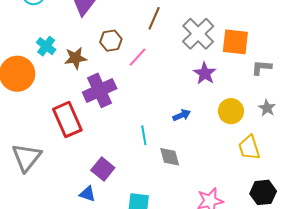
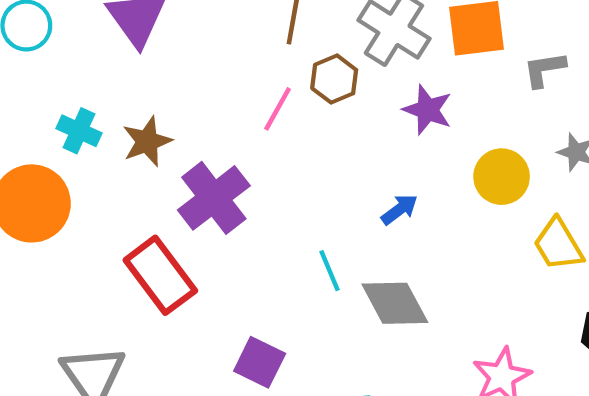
brown hexagon: (111, 41) -> (334, 79), moved
gray diamond: (170, 157) -> (395, 303), size x1.4

